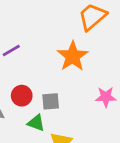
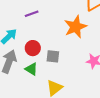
green triangle: (36, 123) -> (31, 69), moved

